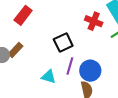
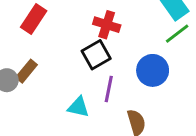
red cross: (94, 21) -> (107, 25), moved
blue circle: (90, 71) -> (153, 70), moved

